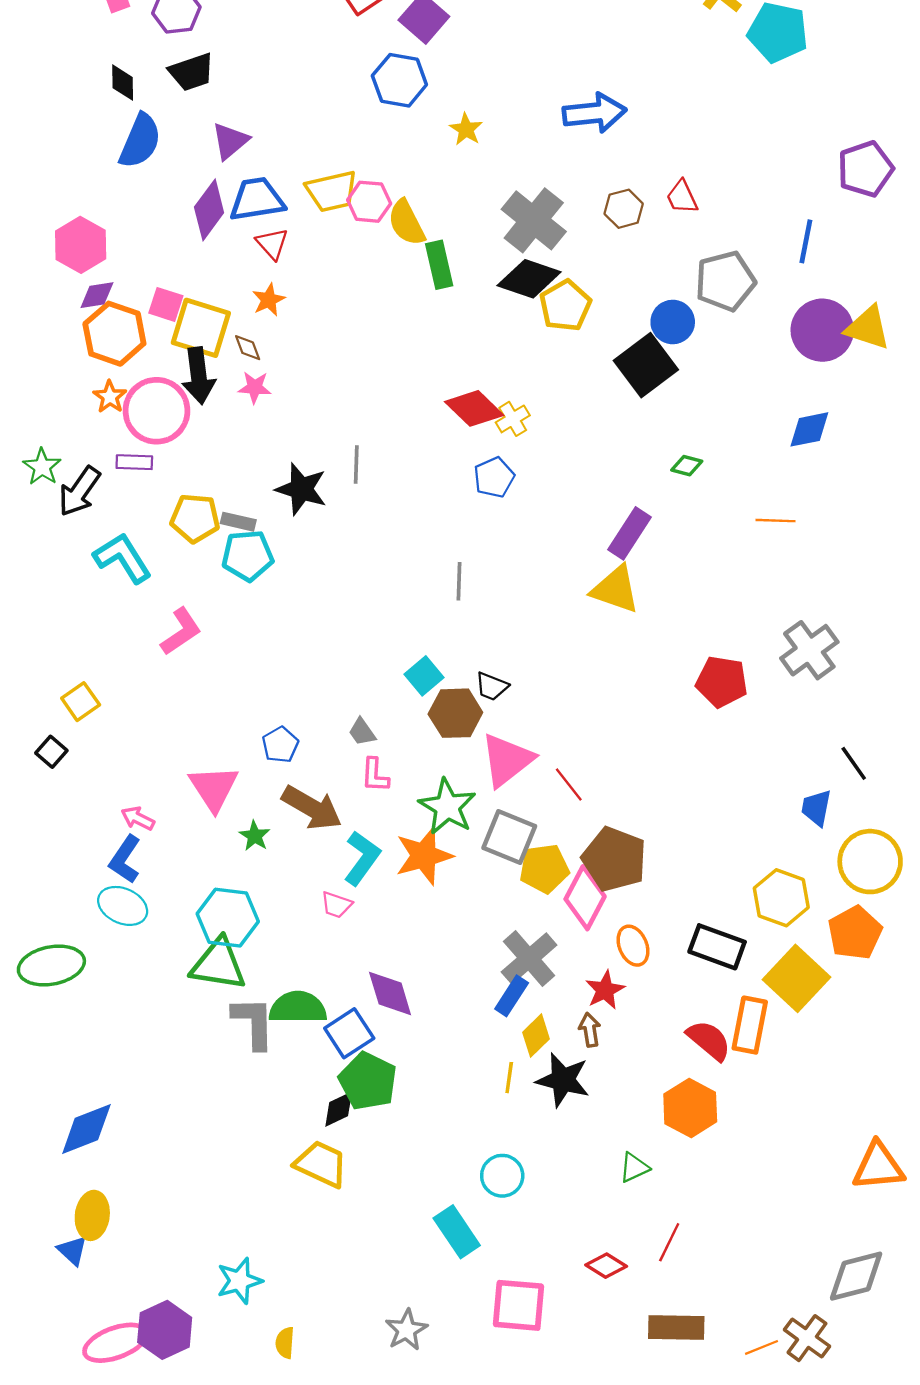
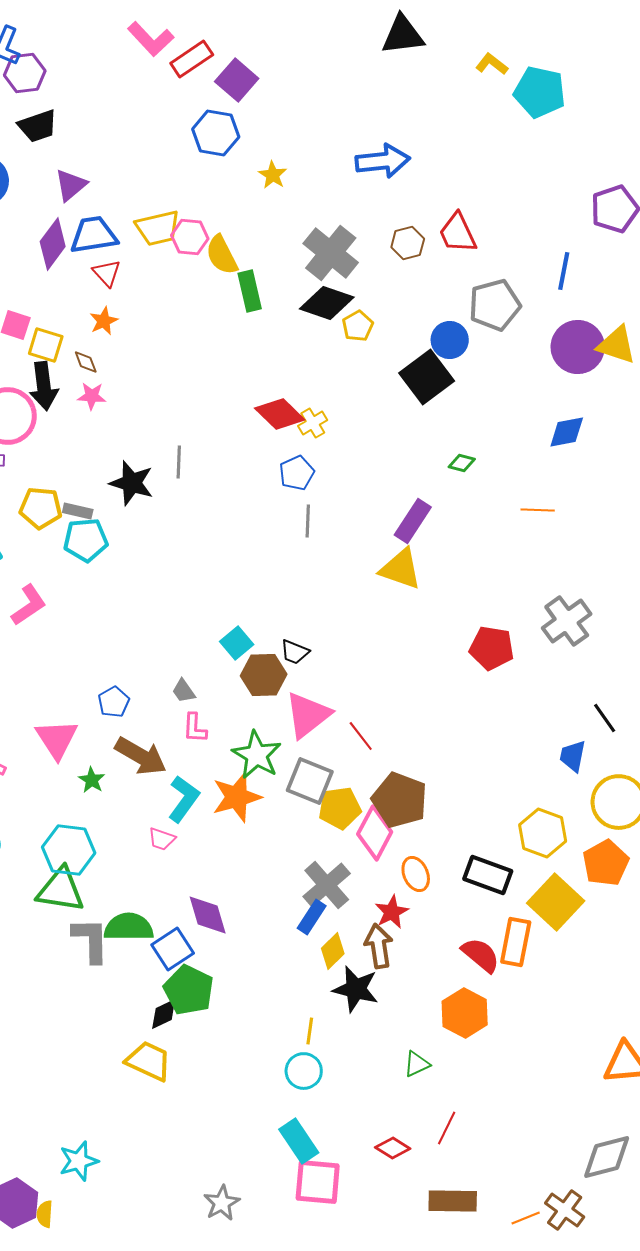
red trapezoid: (682, 197) -> (458, 233), size x1.4
yellow pentagon: (565, 306) -> (358, 326), size x0.7
yellow square: (201, 328) -> (46, 345), size x0.7
gray line: (459, 581) -> (308, 521), moved
brown arrow: (590, 1030) -> (379, 946), size x1.5
yellow line: (509, 1078) -> (310, 1031), moved
cyan rectangle: (457, 1232) -> (299, 1141), moved
yellow semicircle: (285, 1343) -> (45, 1214), moved

